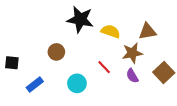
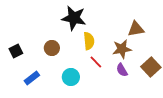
yellow semicircle: (111, 31) -> (89, 41), moved, turned 66
black square: (12, 63) -> (16, 51), moved, turned -32

